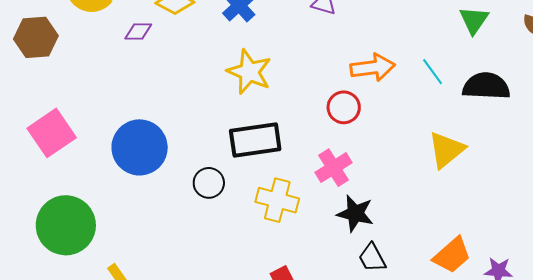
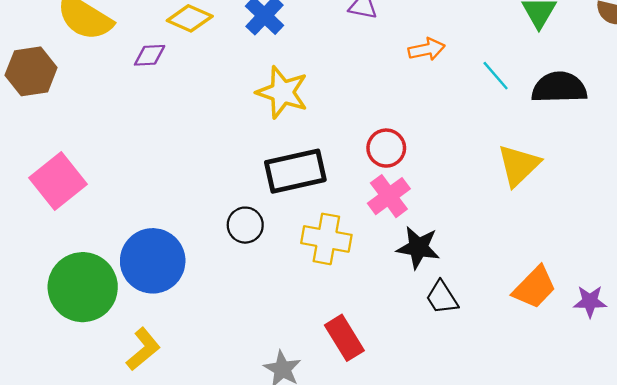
orange arrow: (373, 67) -> (427, 49), moved, size x0.7
red circle: (344, 107) -> (386, 148), moved
blue circle: (140, 147) -> (153, 261), moved

